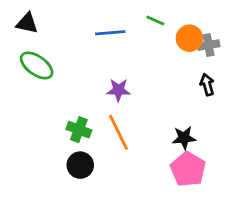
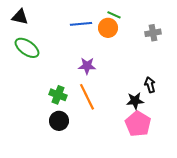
orange circle: (189, 38) -> (108, 28), moved
black arrow: (207, 85) -> (150, 85), moved

